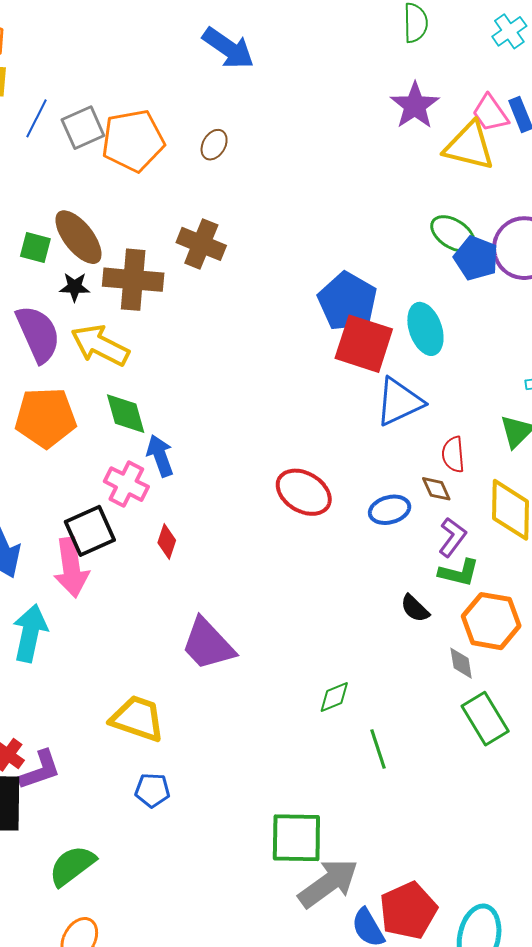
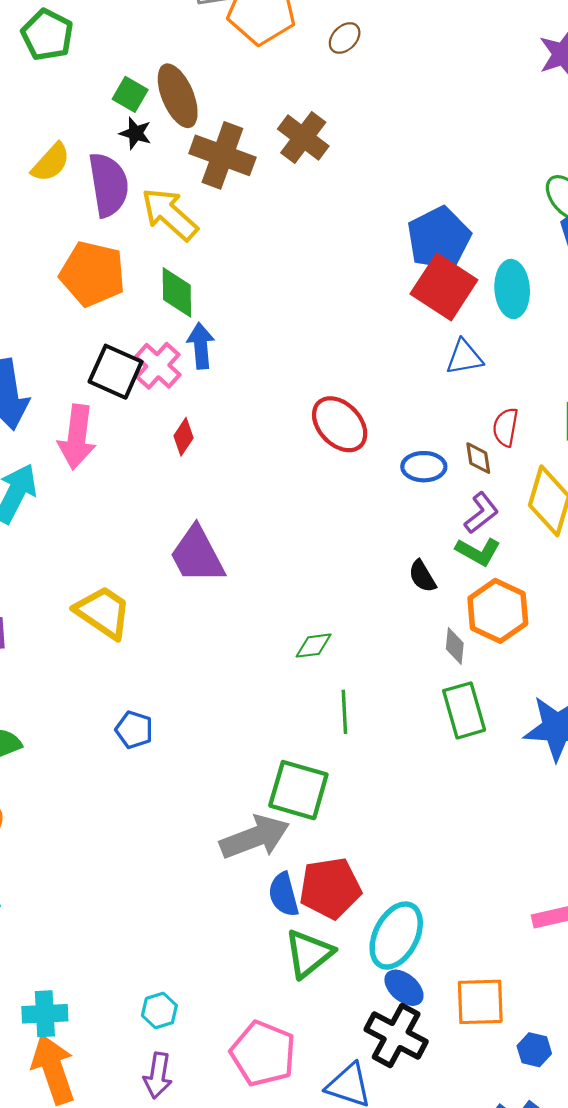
black star: (75, 287) -> (135, 133), moved
blue triangle: (399, 402) -> (464, 357), size x0.7
black square: (90, 531) -> (116, 372), moved, turned 33
blue pentagon: (152, 790) -> (134, 730), moved
green square: (296, 838) -> (298, 790), moved

